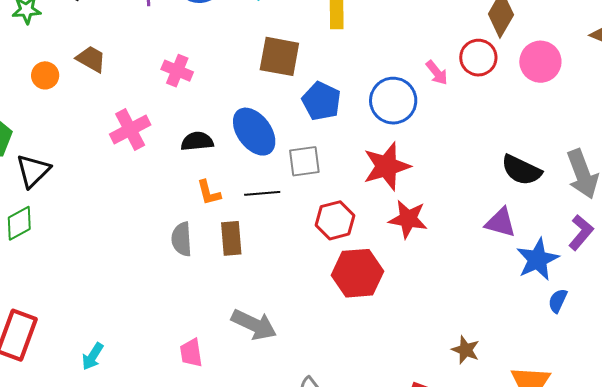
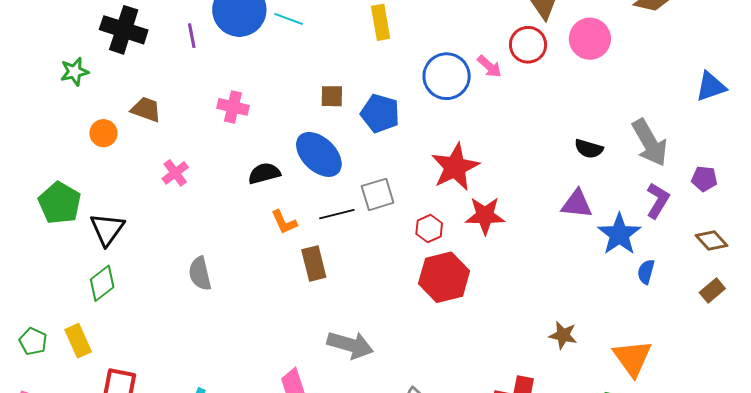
brown square: (279, 56) -> (332, 96), moved, size x0.6
blue circle: (393, 101) -> (447, 76), moved
pink cross: (130, 129) -> (175, 173), moved, size x0.7
gray square: (304, 161) -> (378, 194), moved
black semicircle: (521, 170) -> (589, 149), size x0.7
red hexagon: (335, 220) -> (429, 229), moved, size x0.7
gray semicircle: (182, 239) -> (200, 274), moved

